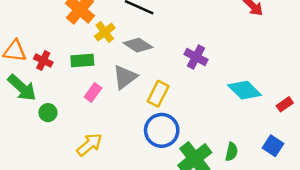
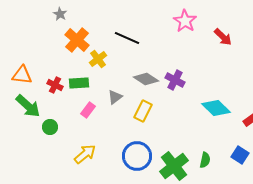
gray diamond: (138, 45) -> (146, 79), moved
red cross: (43, 60) -> (55, 85), moved
gray triangle: (125, 77) -> (115, 97), size x0.7
blue circle: (162, 130) -> (137, 156), moved

